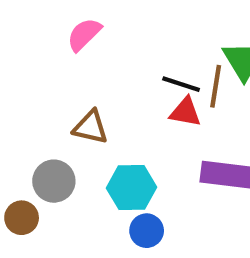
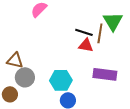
brown triangle: (91, 127) -> (15, 60), moved

